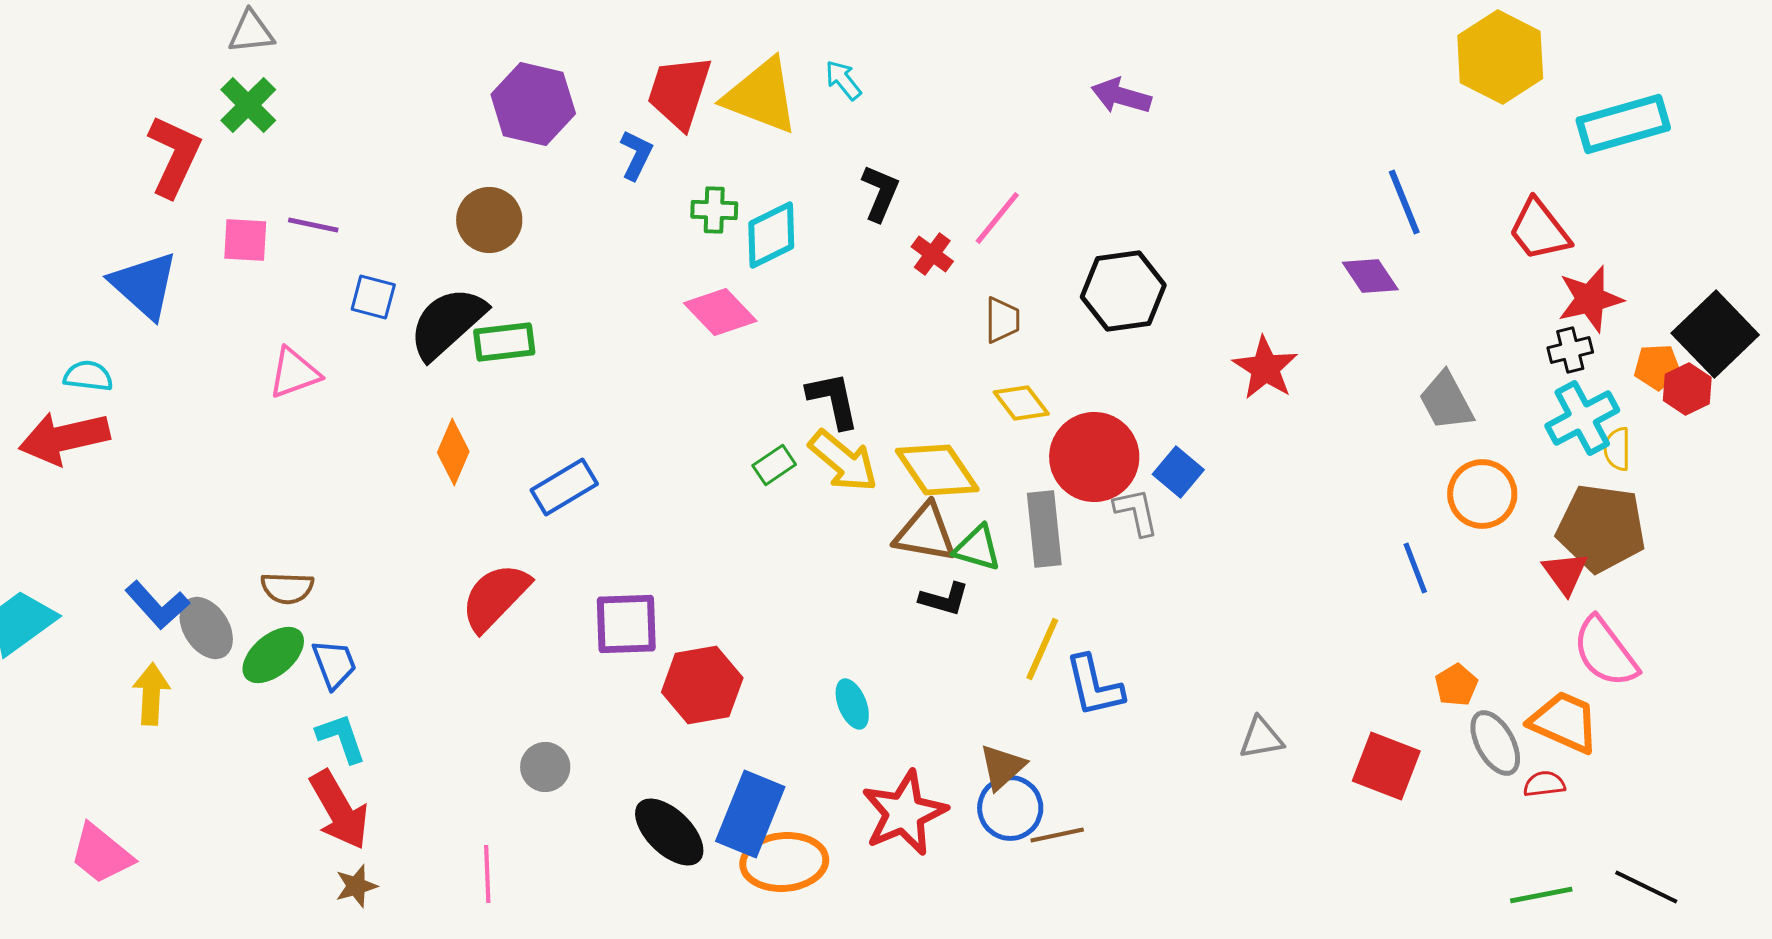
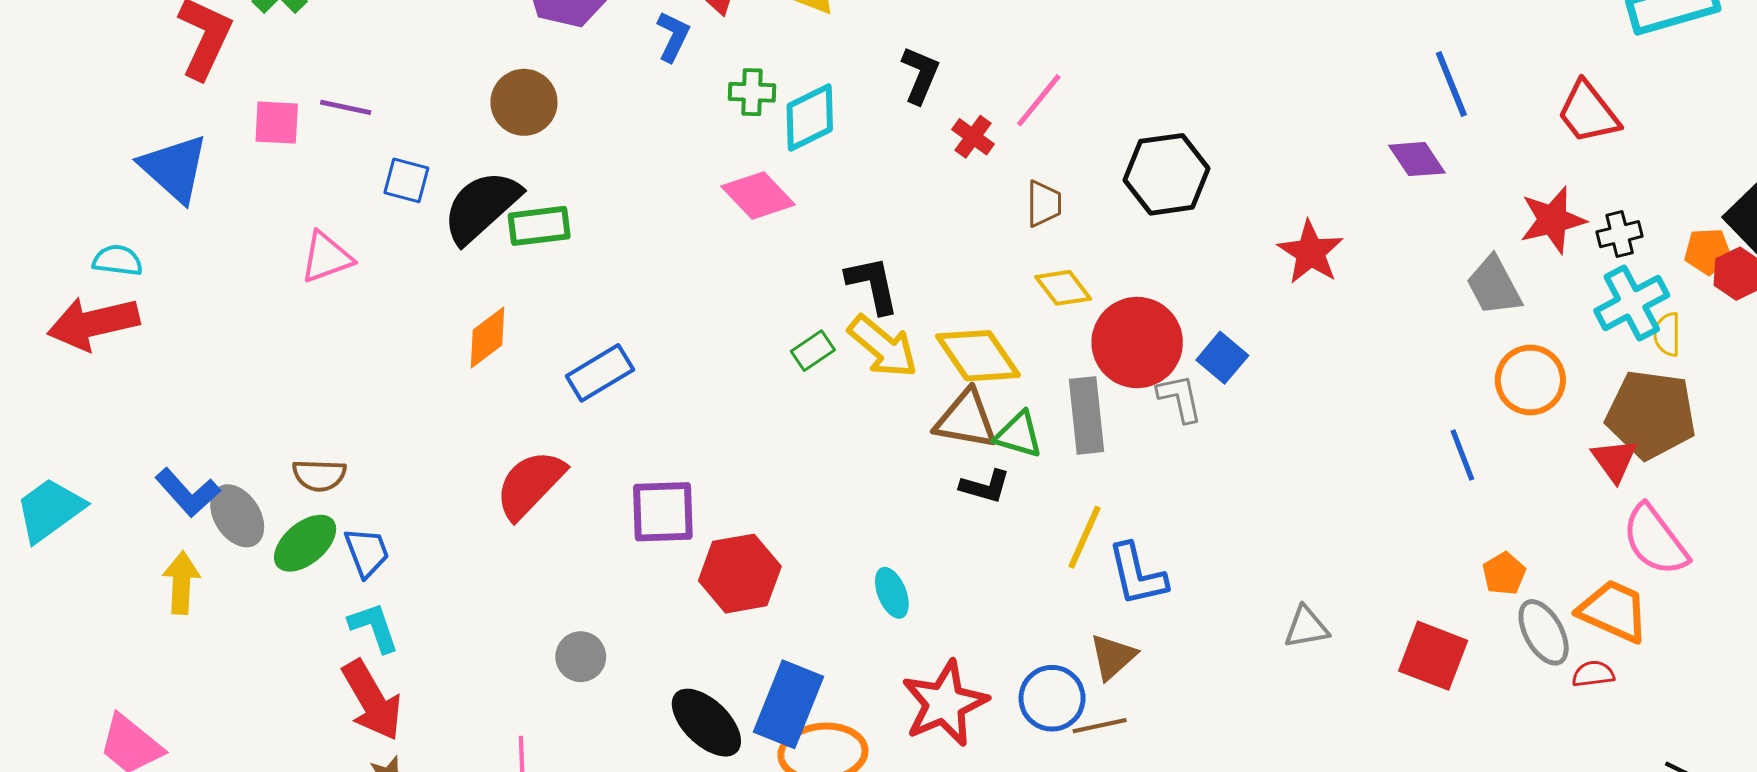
red star: (1590, 299) -> (1553, 220), moved
orange diamond: (453, 452) -> (487, 337), turned 30
brown triangle: (1002, 767) -> (1113, 657), moved

